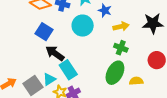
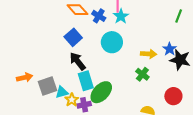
blue star: (105, 10) -> (170, 49), moved
green ellipse: (115, 73) -> (101, 92), moved
cyan triangle: (49, 79) -> (62, 92), moved

